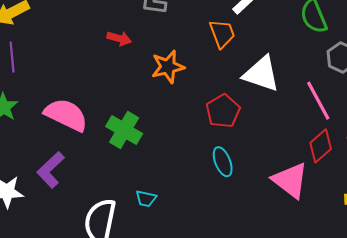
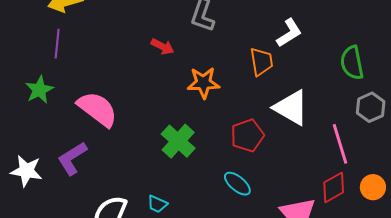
green cross: (124, 130) -> (178, 141), moved
cyan ellipse: (223, 162) -> (237, 184), turned -40

